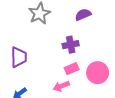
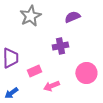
pink rectangle: (72, 69) -> (34, 71), moved

